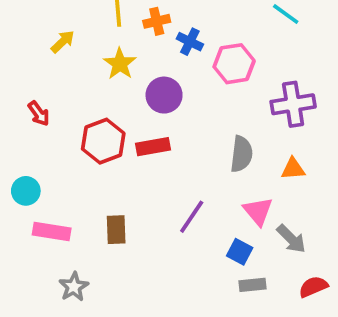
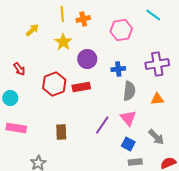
blue cross: (190, 42) -> (118, 69), moved, turned -32
pink hexagon: (234, 64) -> (121, 30), moved
cyan circle: (26, 191) -> (10, 98), moved
pink triangle: (258, 211) -> (128, 118), moved
pink rectangle: (52, 231) -> (16, 128), moved

